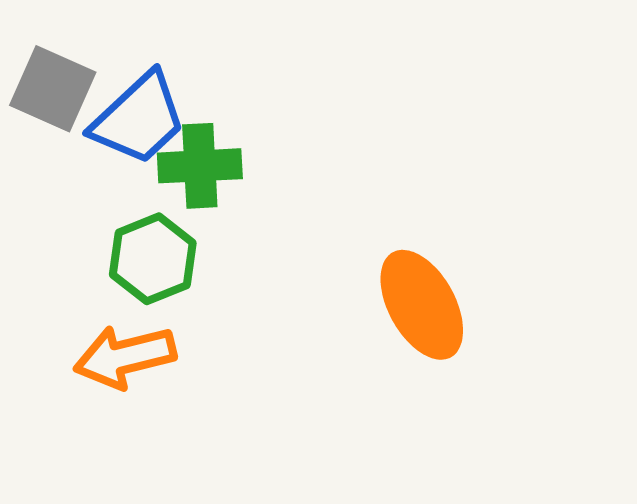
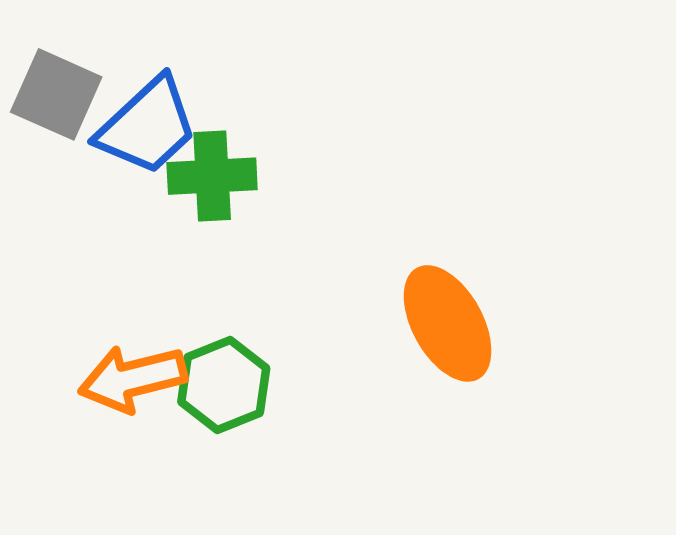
green hexagon: (153, 259) -> (224, 385), moved

